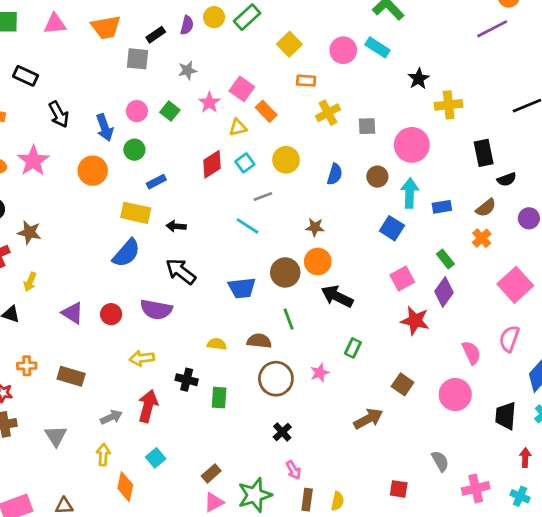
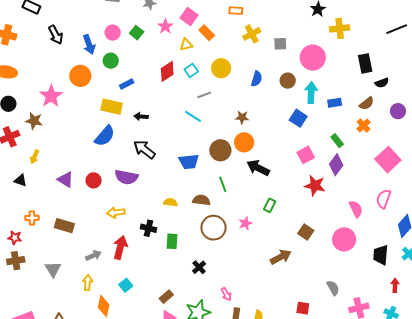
pink star: (33, 161) -> (51, 96), moved
black cross: (282, 432) -> (199, 267), moved

